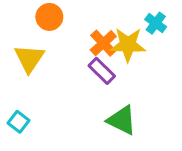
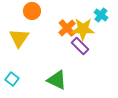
purple rectangle: (102, 71) -> (80, 46), moved
green triangle: (122, 120) -> (57, 80), moved

